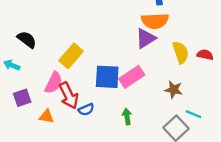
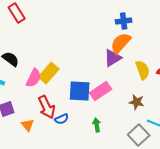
orange semicircle: (155, 21) -> (121, 43), turned 135
pink semicircle: (54, 83) -> (34, 78), moved
orange triangle: (47, 116) -> (28, 125), turned 40

